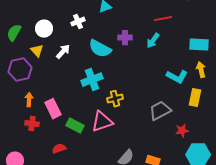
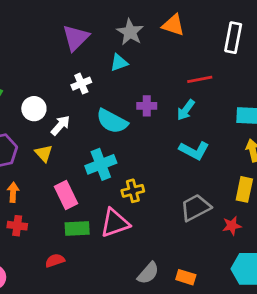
white circle: (44, 29) -> (34, 109), moved
yellow triangle: (37, 51) -> (44, 153), moved
cyan L-shape: (177, 77) -> (194, 150), moved
pink rectangle: (53, 109) -> (66, 195), moved
green rectangle: (75, 126) -> (77, 228), turned -30
red star: (182, 131) -> (232, 226), moved

